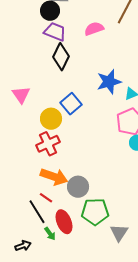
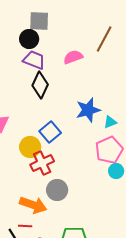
red cross: (48, 144) -> (42, 163), moved
gray circle: (78, 187) -> (57, 190), moved
red line: (46, 198) -> (25, 226), turned -32

